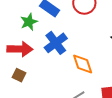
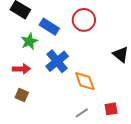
red arrow: (20, 49) -> (21, 69), size x0.7

